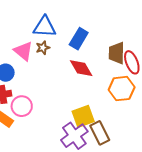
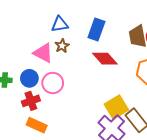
blue triangle: (45, 27) -> (60, 24), size x0.7
pink circle: (22, 106) -> (53, 83), moved

